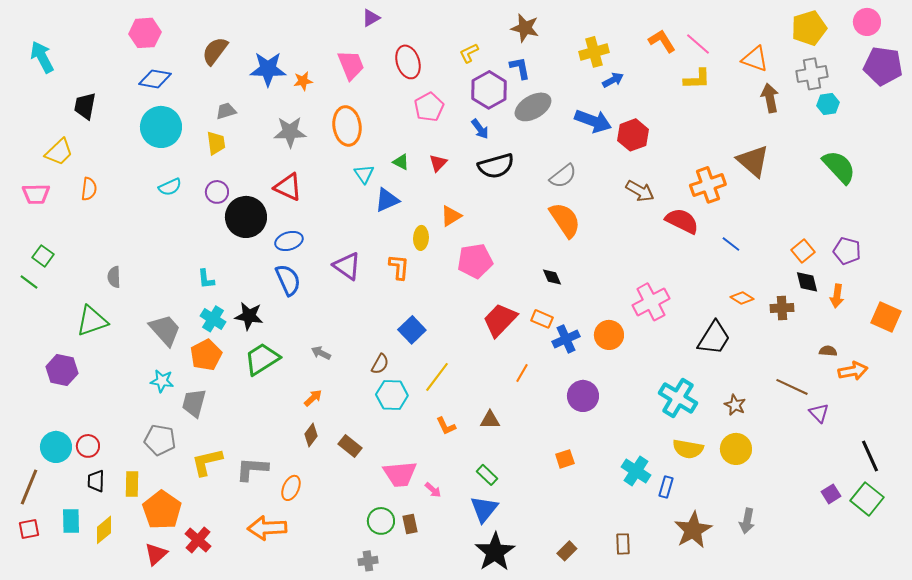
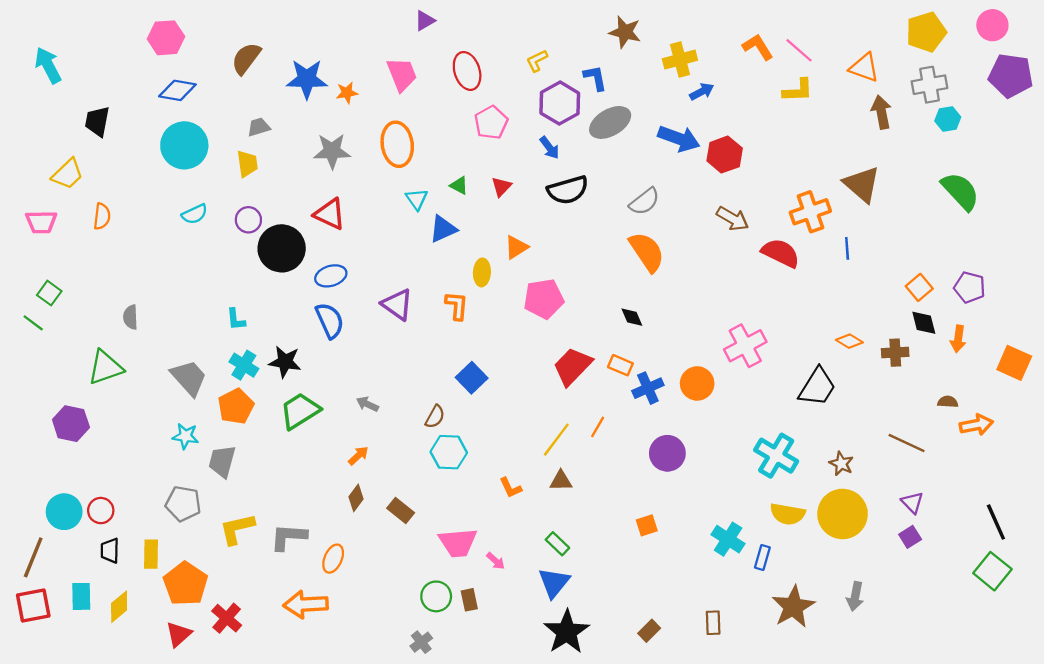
brown star: (525, 28) -> (625, 32), moved
blue line: (731, 244) -> (847, 248), moved, turned 48
yellow line: (437, 377) -> (556, 440), moved
purple triangle: (819, 413) -> (912, 503), moved
yellow circle: (736, 449) -> (843, 514), size x1.4
purple square: (831, 494) -> (910, 537), moved
red square: (29, 529) -> (33, 606), size x1.5
gray cross: (368, 561) -> (421, 642), turned -30

